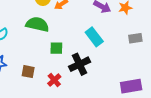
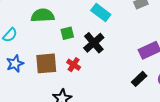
brown square: (28, 72) -> (46, 63), size x1.6

